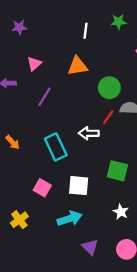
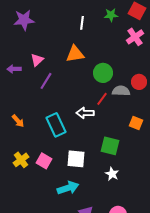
purple star: (19, 27) -> (24, 20), size x1.5
pink triangle: (34, 64) -> (37, 60), moved
white star: (121, 212) -> (112, 174), moved
yellow cross: (19, 220) -> (21, 160), moved

